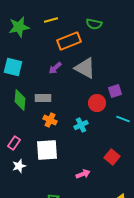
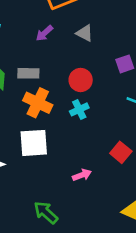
gray triangle: (85, 68) -> (85, 33), size x0.6
red circle: (97, 103) -> (81, 80), moved
orange cross: (50, 120) -> (38, 103), size x1.5

